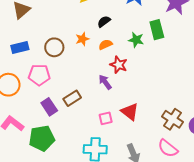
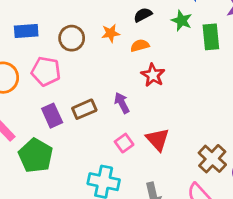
green star: (136, 40) -> (182, 21), moved
purple arrow: (105, 82) -> (122, 103), moved
pink square: (106, 118) -> (124, 143), turned -32
green pentagon: (42, 138) -> (36, 156), turned 30

